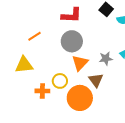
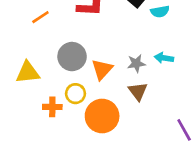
orange line: (35, 36) -> (40, 17), moved
gray circle: (72, 41) -> (72, 57), moved
brown triangle: (96, 80) -> (138, 91), moved

